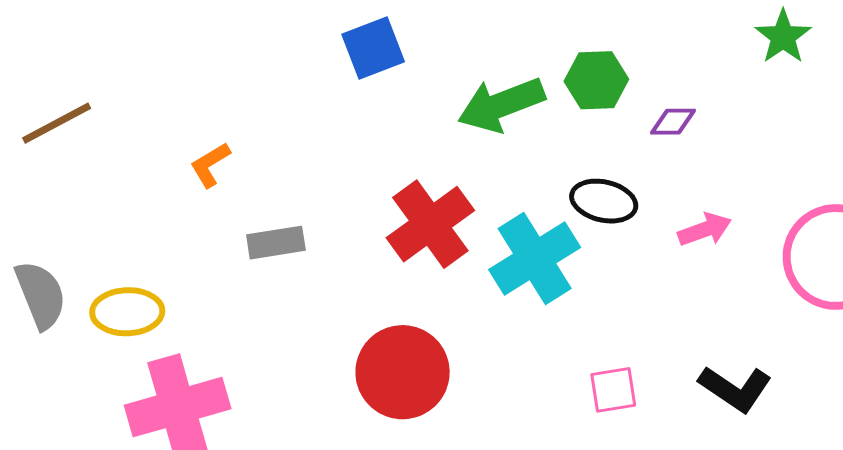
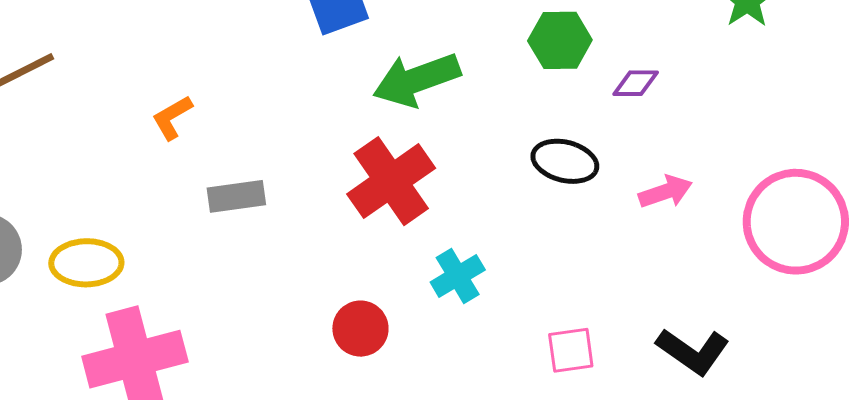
green arrow: (501, 105) -> (417, 80), moved
cyan cross: (535, 259) -> (458, 276), moved, size x0.6
red circle: (403, 372) -> (360, 329), size x0.6

